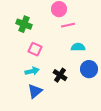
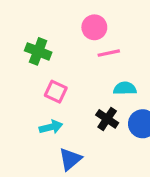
black cross: (60, 75) -> (107, 119), moved
blue triangle: (35, 91) -> (70, 159), moved

